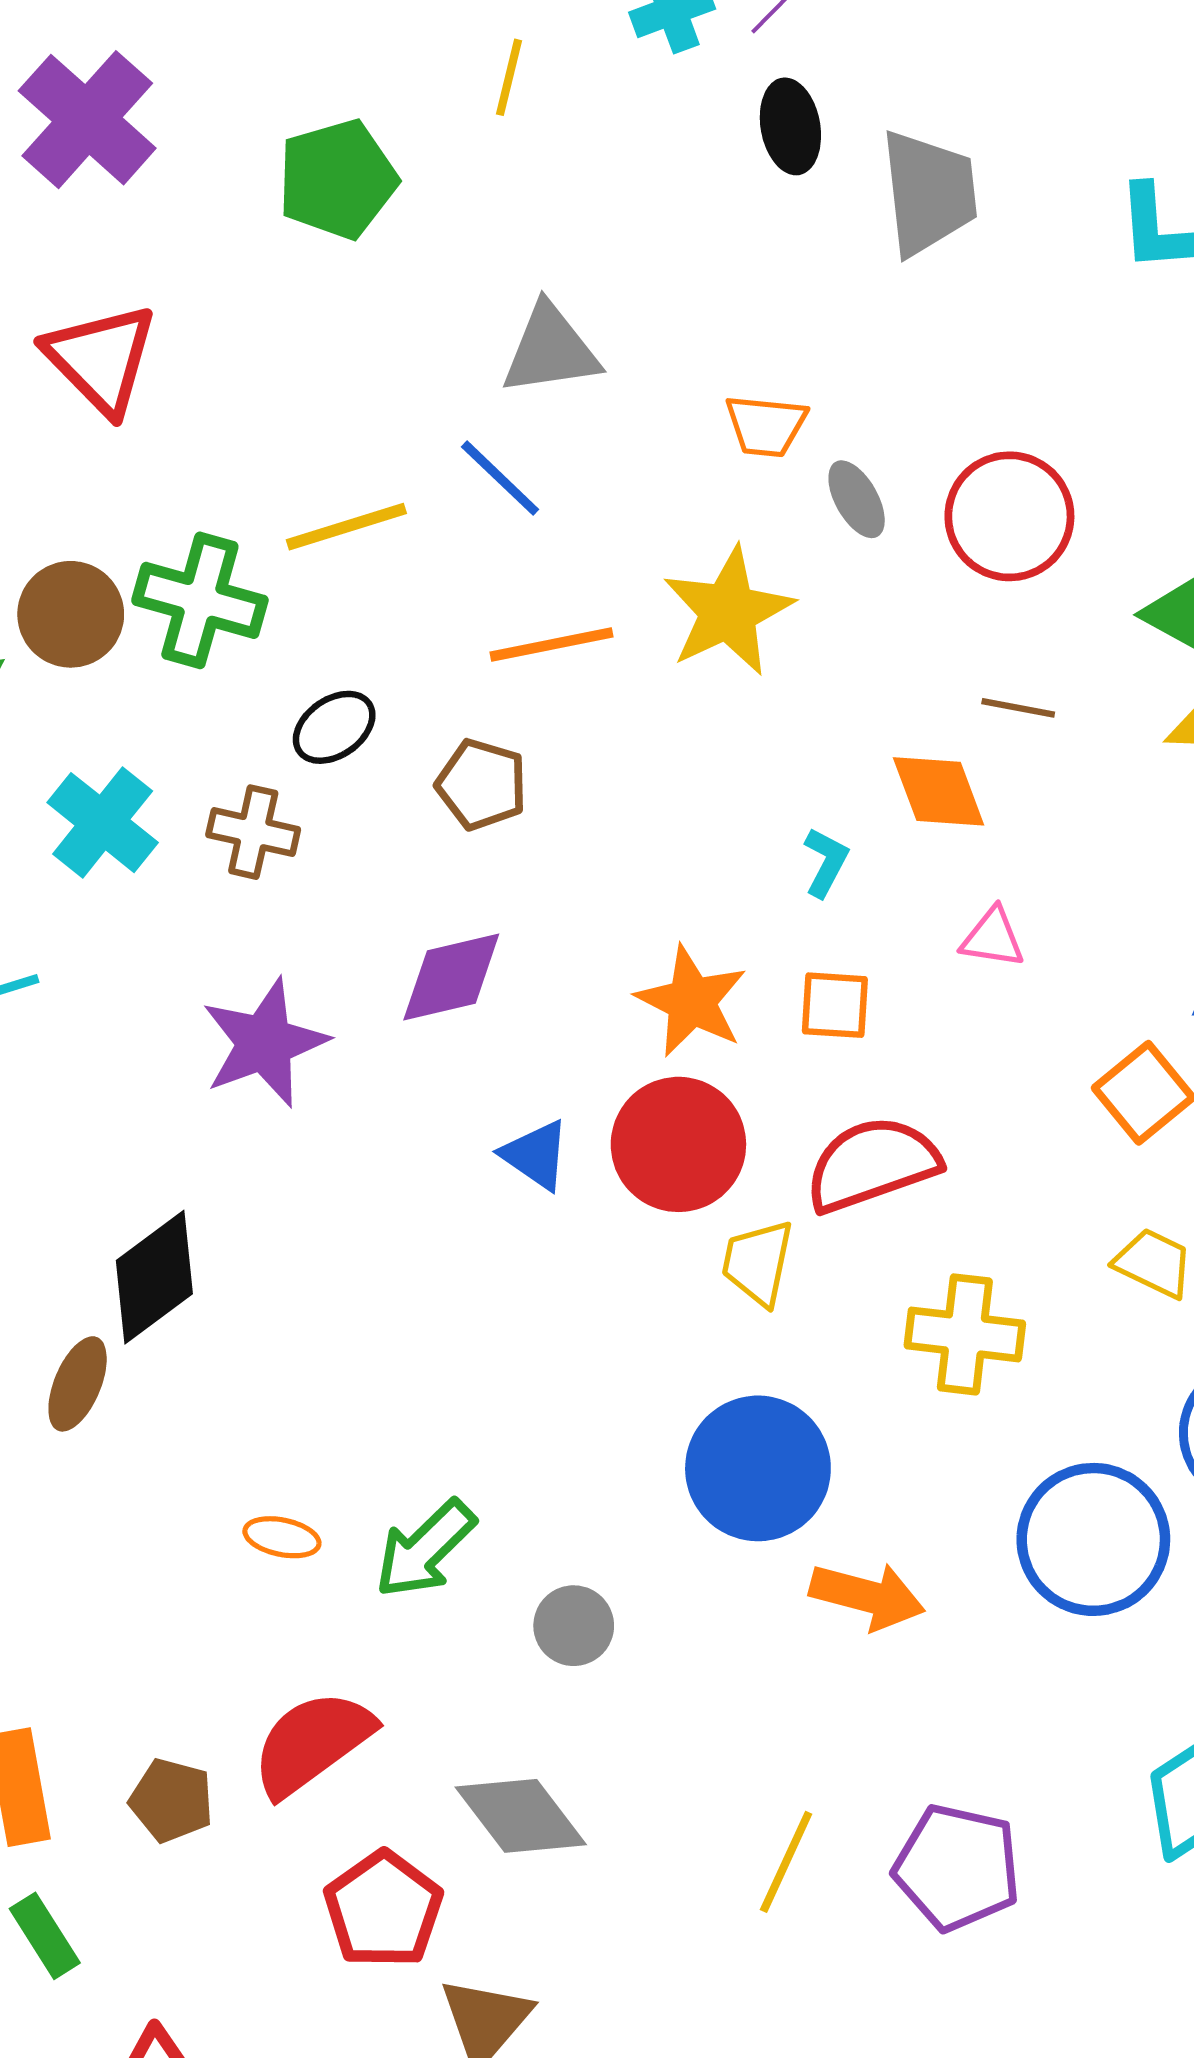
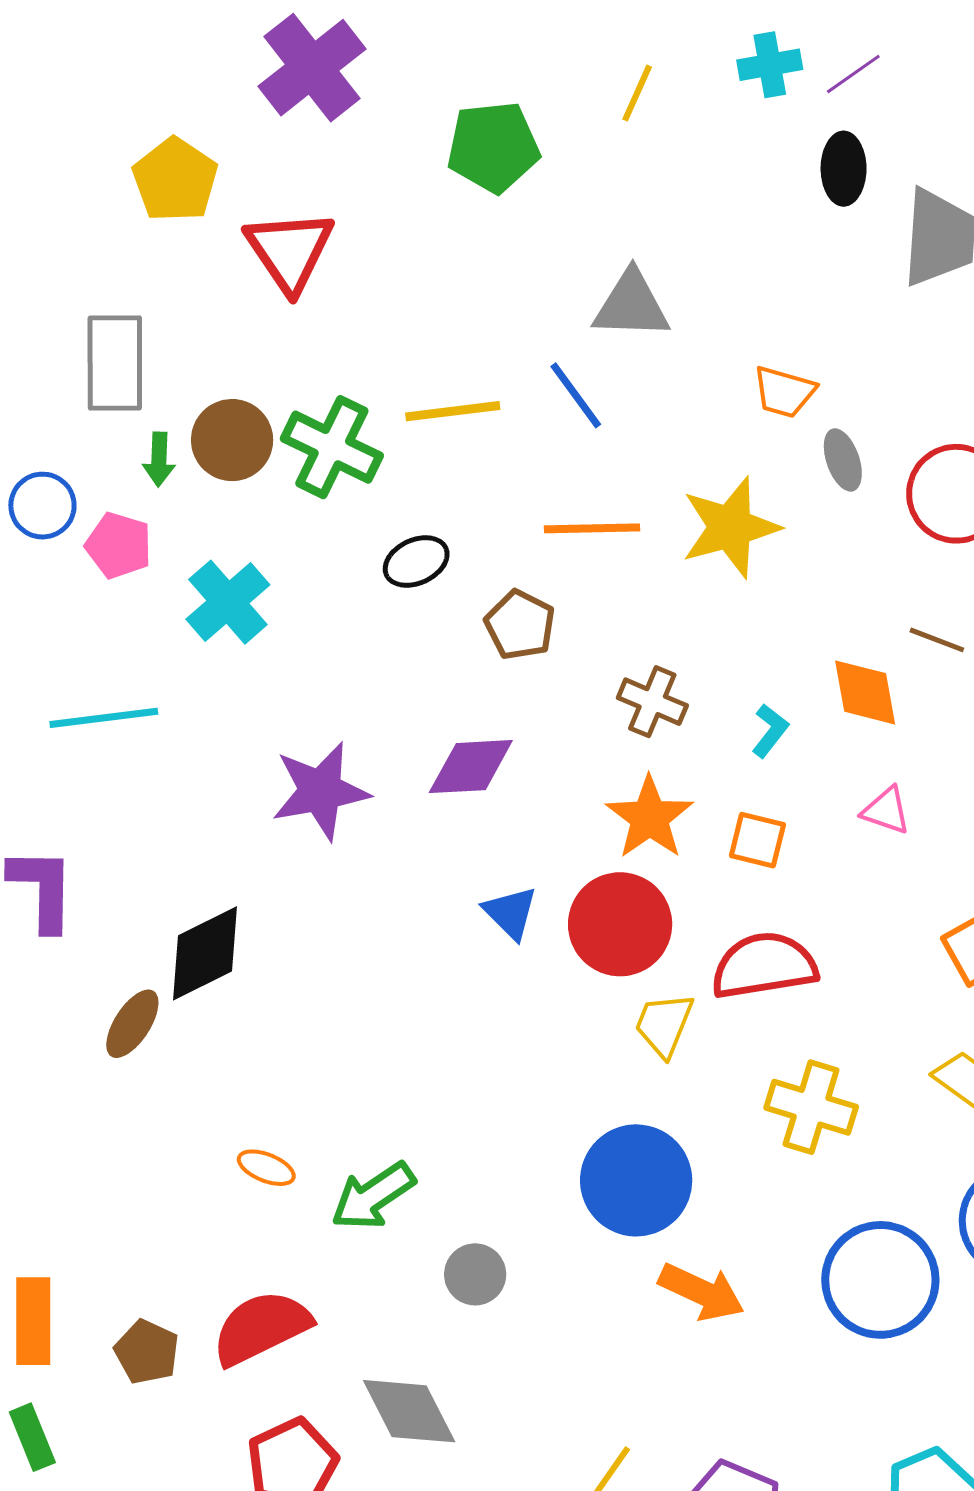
brown cross: (253, 832) -> (652, 702), moved

